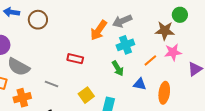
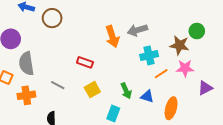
orange arrow: (99, 30) -> (112, 37), turned -60
cyan cross: (125, 45) -> (149, 55), moved
gray semicircle: (19, 67) -> (26, 64), turned 45
green arrow: (118, 68) -> (126, 91), moved
yellow square: (86, 95) -> (92, 90), moved

